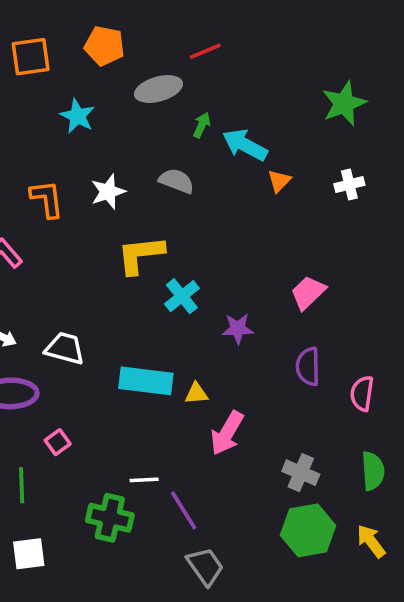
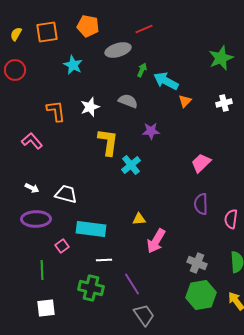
yellow L-shape: (140, 255) -> (108, 142), turned 104
purple star: (238, 329) -> (151, 131), moved
cyan rectangle: (146, 381) -> (91, 229), moved
white line: (144, 480) -> (104, 260), moved

